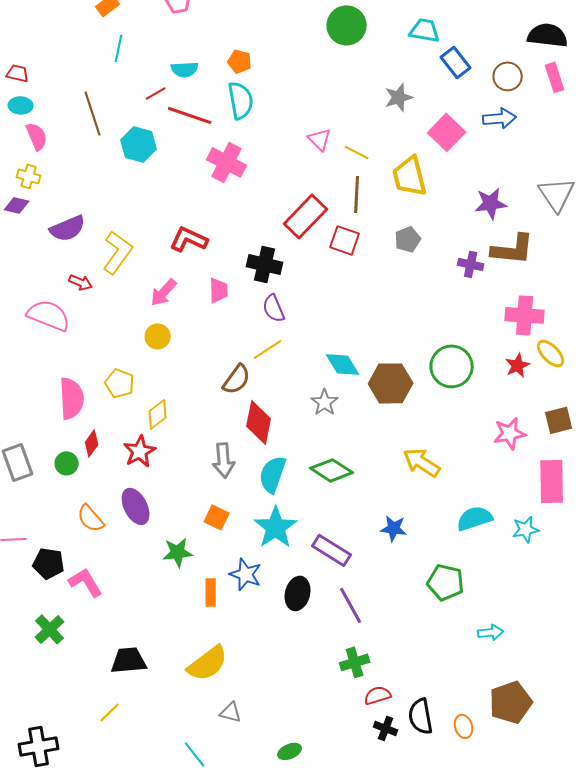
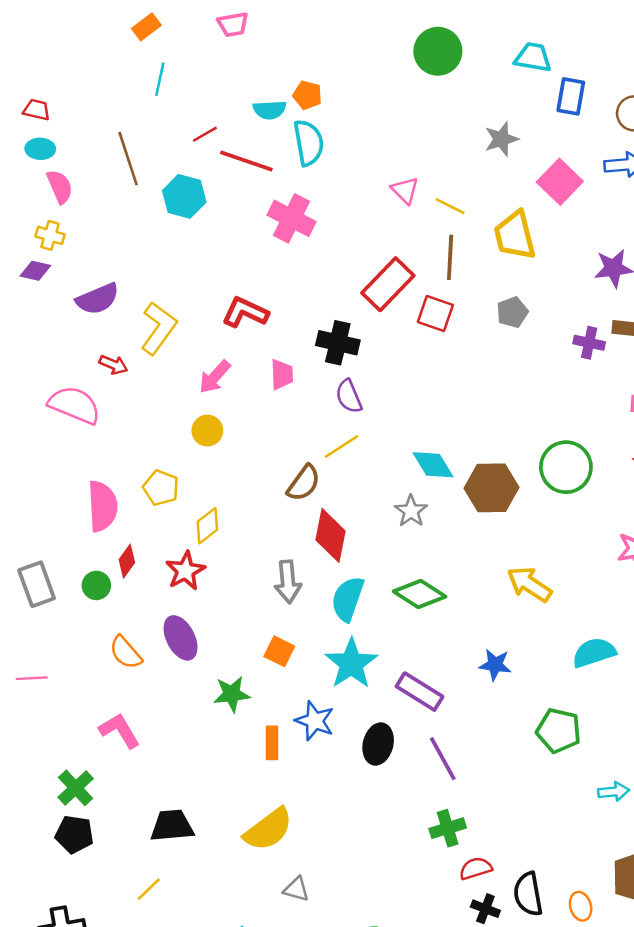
blue rectangle: (456, 62) -> (571, 96), turned 48
cyan semicircle: (185, 69) -> (270, 110), moved
black pentagon: (49, 563) -> (74, 834), moved

